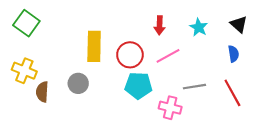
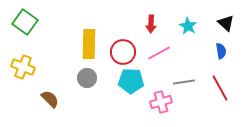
gray circle: (78, 83) -> (87, 78), moved
brown semicircle: (42, 92) -> (50, 99), moved, turned 132
pink cross: (170, 108) -> (161, 102), turned -30

